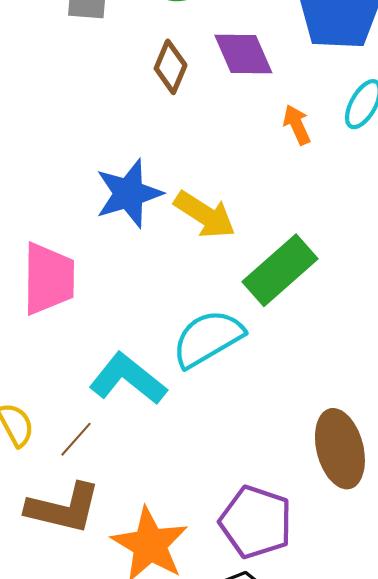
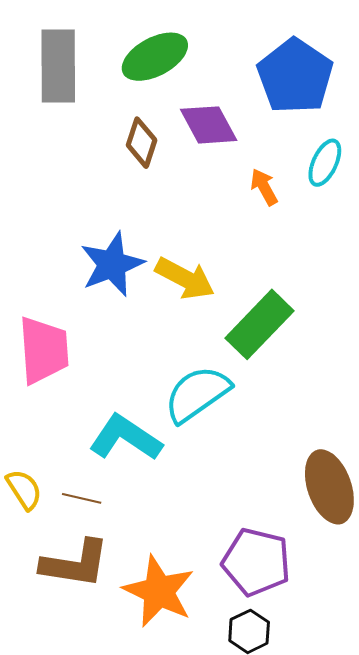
brown line: (76, 439) -> (82, 498), turned 66

